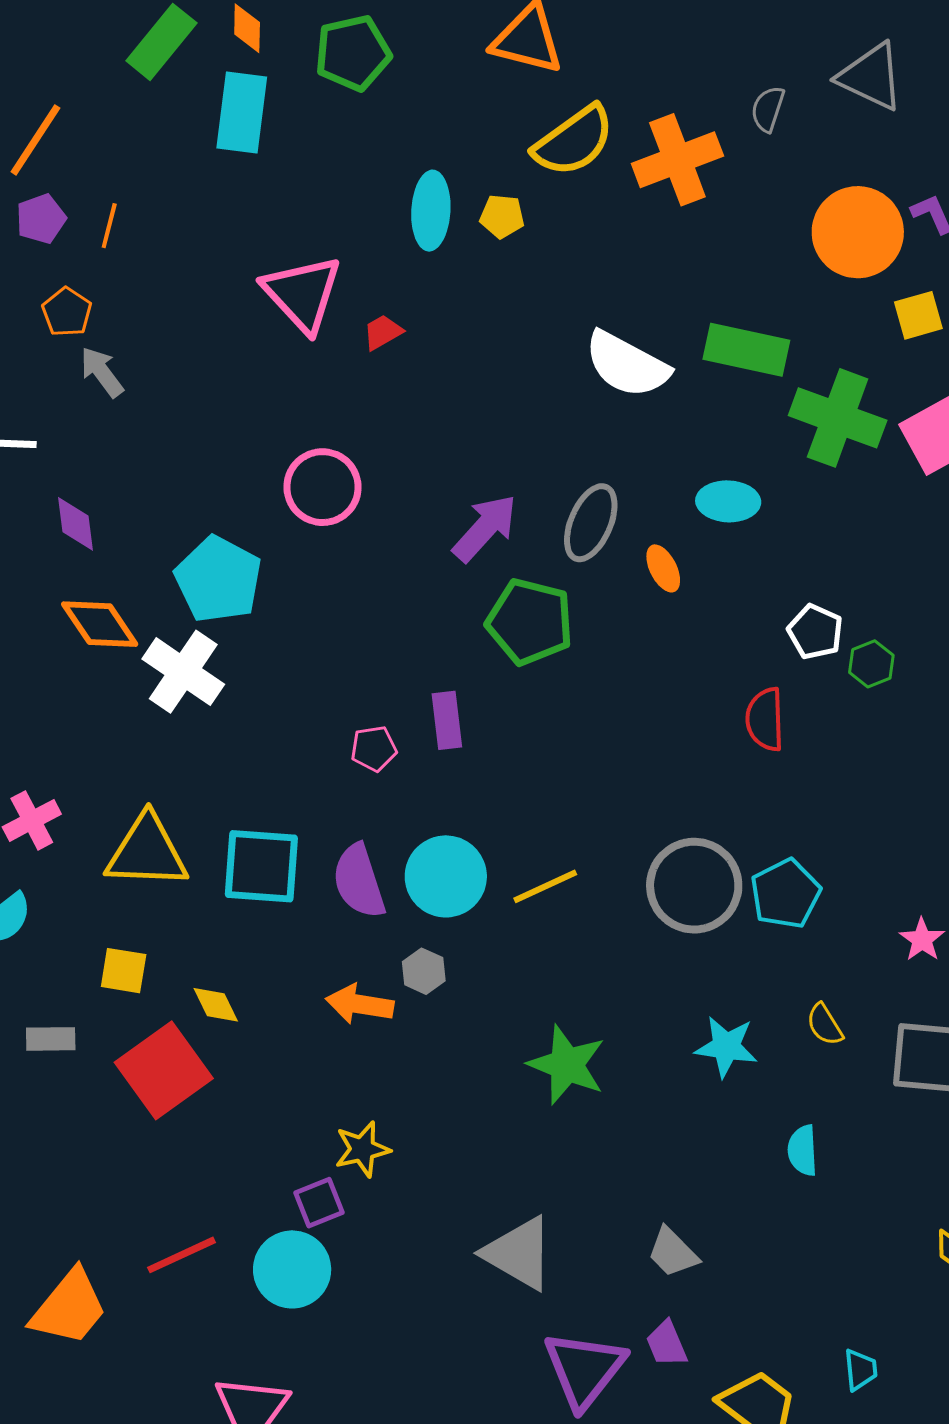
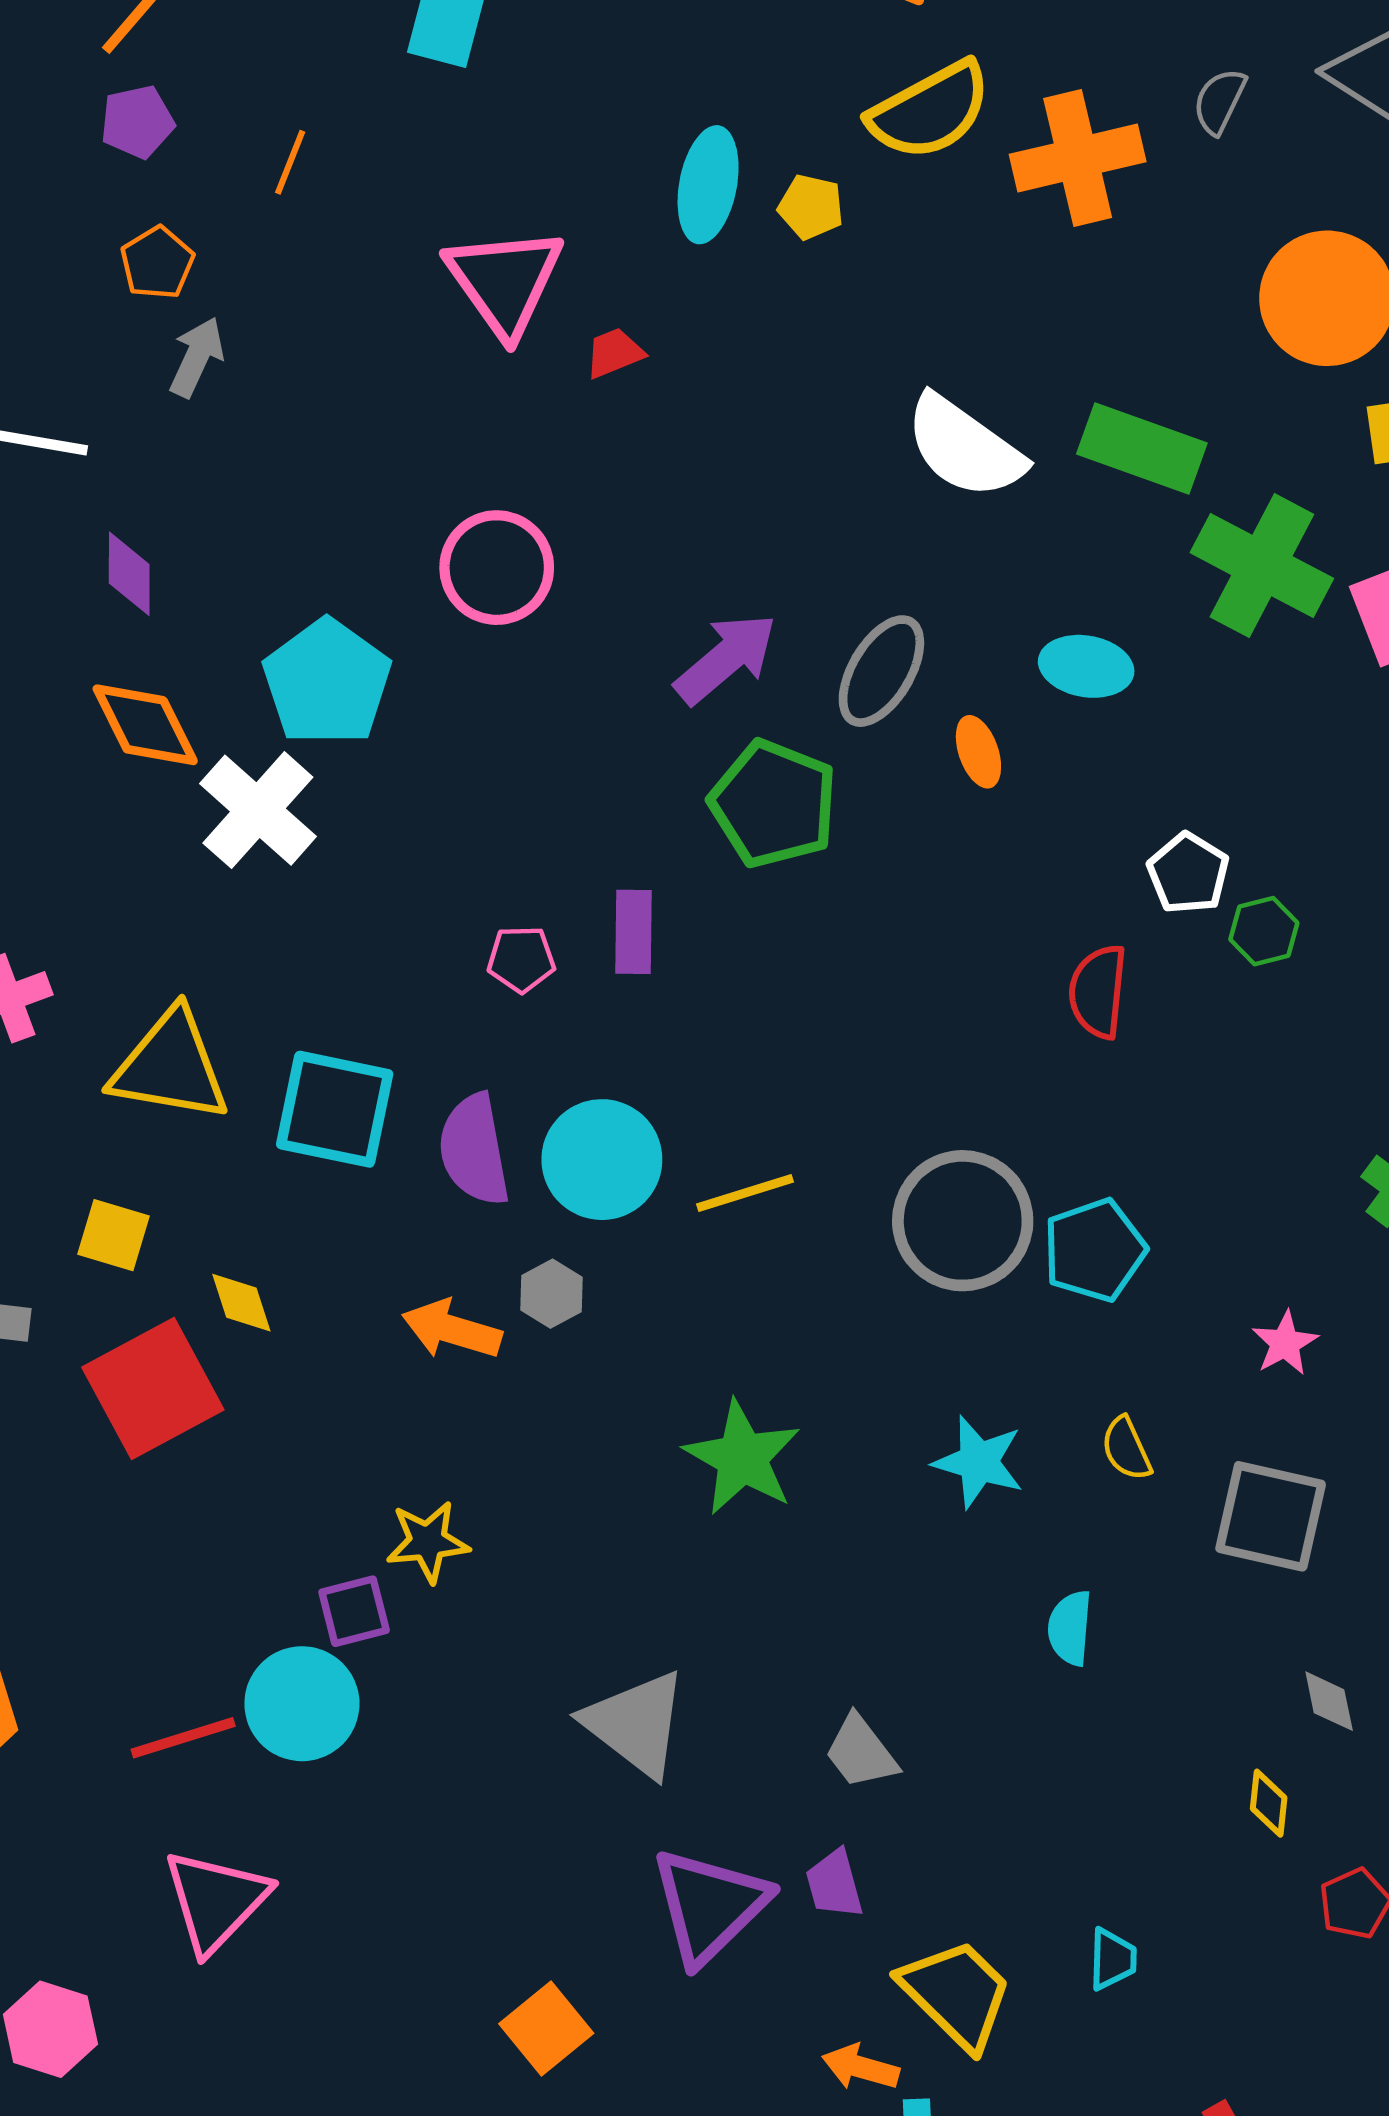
orange line: (109, 226) -> (290, 162), moved
gray arrow: (102, 372) -> (197, 357), turned 54
red line: (182, 1255) -> (183, 1738), moved

